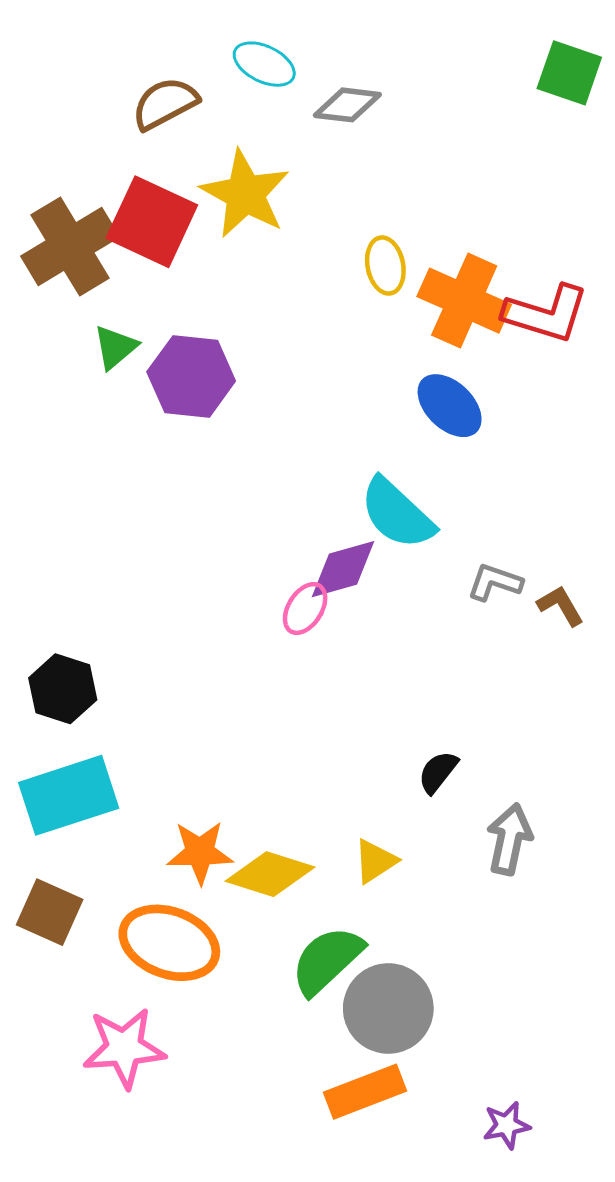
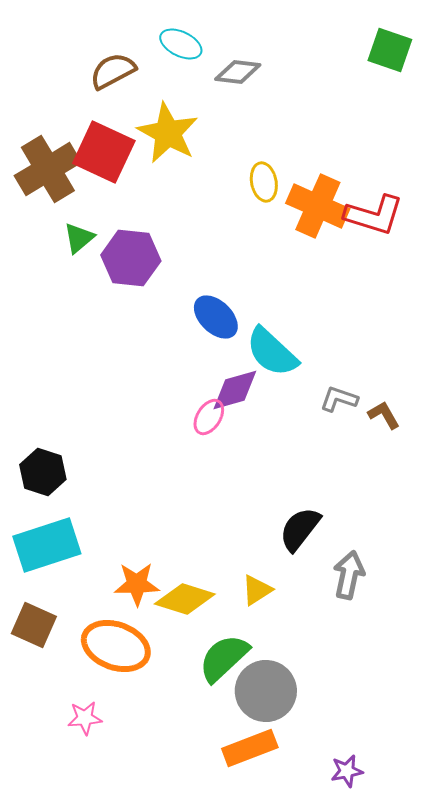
blue ellipse: (450, 406) -> (216, 317), moved
black semicircle: (438, 772) -> (300, 529), size x1.5
pink star: (124, 1048) -> (85, 718), size x0.6

